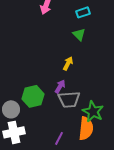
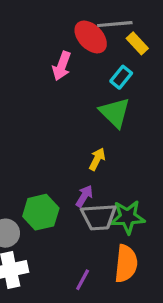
cyan rectangle: (83, 12) -> (121, 77), turned -32
green triangle: (79, 34) -> (115, 113), size x1.5
green star: (93, 111) -> (128, 217), moved, turned -30

